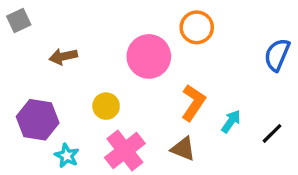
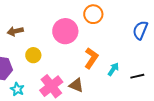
yellow circle: (106, 106) -> (33, 55), moved
black line: (272, 133) -> (137, 76), turned 32
brown triangle: (183, 149) -> (76, 85), moved

